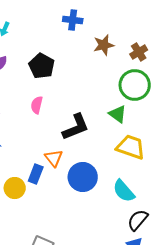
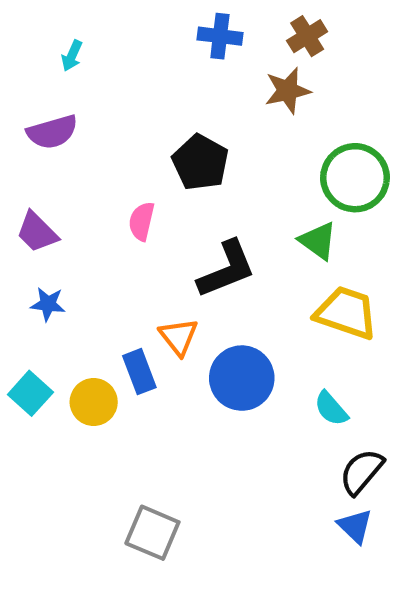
brown cross: (139, 52) -> (307, 36), moved
black pentagon: (42, 66) -> (200, 162), moved
blue rectangle: (36, 174) -> (139, 372), turned -42
cyan semicircle: (124, 191) -> (331, 409), size x0.7

